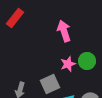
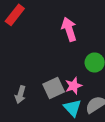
pink star: (68, 64) -> (74, 86), moved

